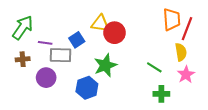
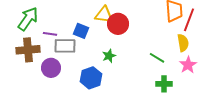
blue square: (77, 40) -> (81, 31), turned -35
brown cross: (23, 59) -> (28, 50), size x1.6
green star: (105, 65) -> (109, 56), size x0.6

